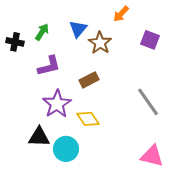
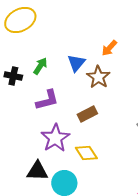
orange arrow: (121, 14) -> (109, 48), moved

